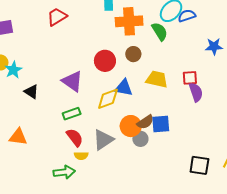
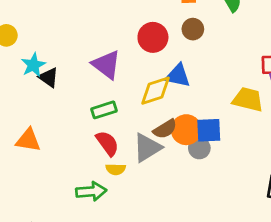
cyan star: (13, 70) -> (33, 65), moved
yellow trapezoid: (157, 79) -> (248, 99), moved
brown semicircle: (145, 122) -> (165, 129), moved
blue square: (161, 124) -> (209, 130), moved

